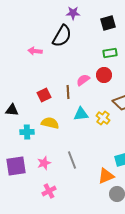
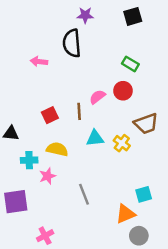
black square: (108, 23) -> (133, 16), moved
black semicircle: (62, 36) -> (72, 43), turned 145
green rectangle: (110, 53) -> (130, 64), turned 40
pink star: (44, 163) -> (47, 176), moved
pink cross: (49, 191) -> (45, 236), moved

